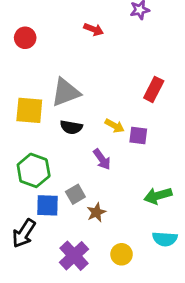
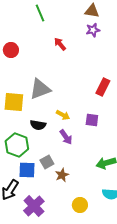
red arrow: (94, 29) -> (60, 44), turned -152
yellow arrow: (115, 126) -> (63, 115), moved
black semicircle: (71, 127) -> (38, 125), moved
purple cross: (74, 256) -> (34, 206), moved

